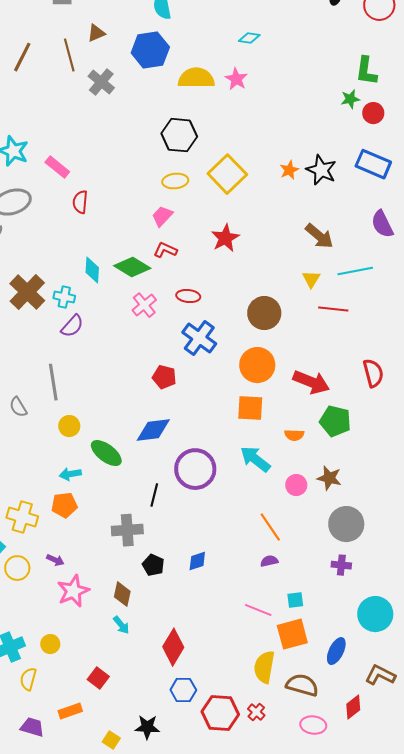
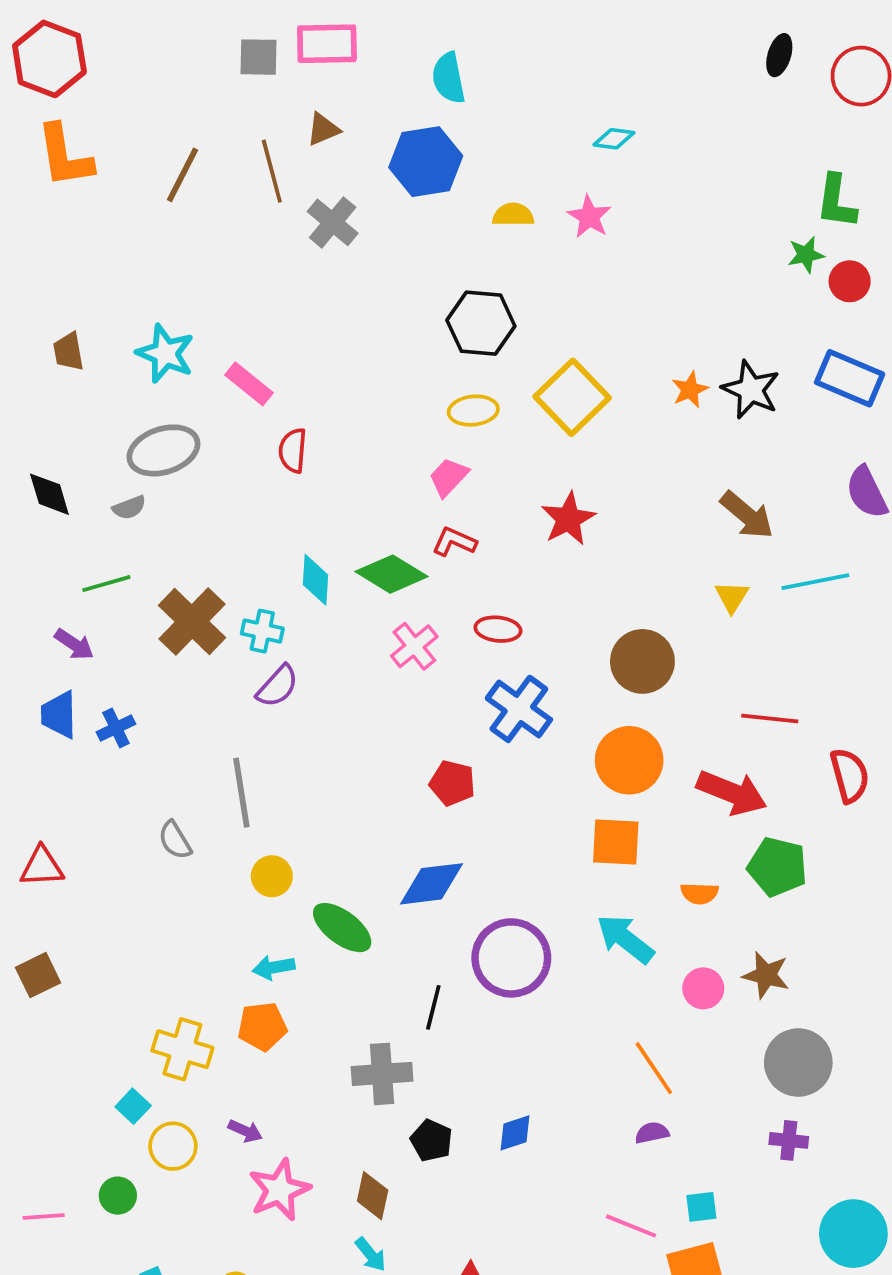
yellow semicircle: (196, 78) -> (513, 215), size x0.6
red line: (333, 309) -> (770, 718), moved

